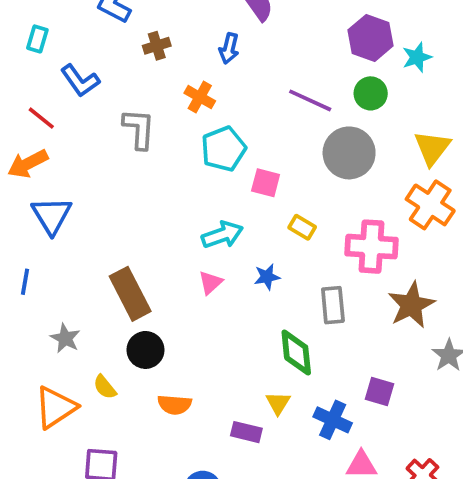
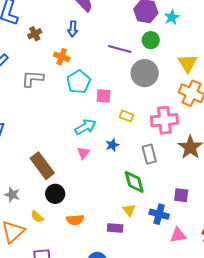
gray L-shape: (139, 129) -> (33, 79), turned -80

